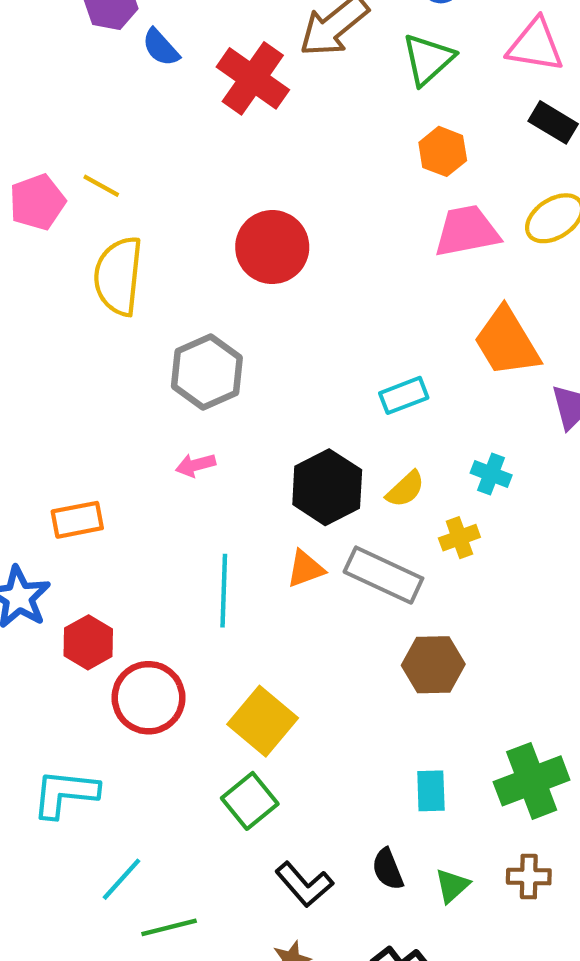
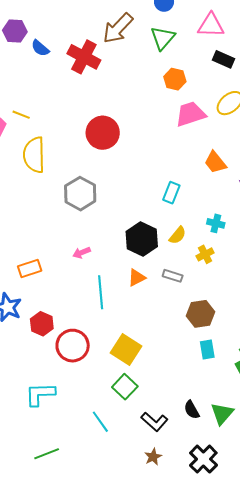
orange trapezoid: (507, 342) -> (215, 162), size x0.7
cyan rectangle: (404, 395) -> (171, 193), turned -40
pink arrow: (196, 465) -> (82, 253), moved
gray rectangle: (383, 575) -> (173, 276), size x0.6
cyan rectangle: (431, 791) -> (207, 349), moved
cyan line: (122, 879) -> (100, 422), moved, turned -70
green triangle: (452, 886) -> (222, 414), size x1.4
green line: (169, 927) -> (47, 454), moved

